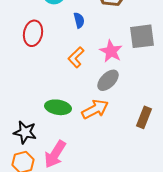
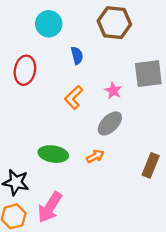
pink star: (111, 51) -> (113, 91), size x0.7
orange arrow: (95, 109) -> (95, 156), size x0.6

